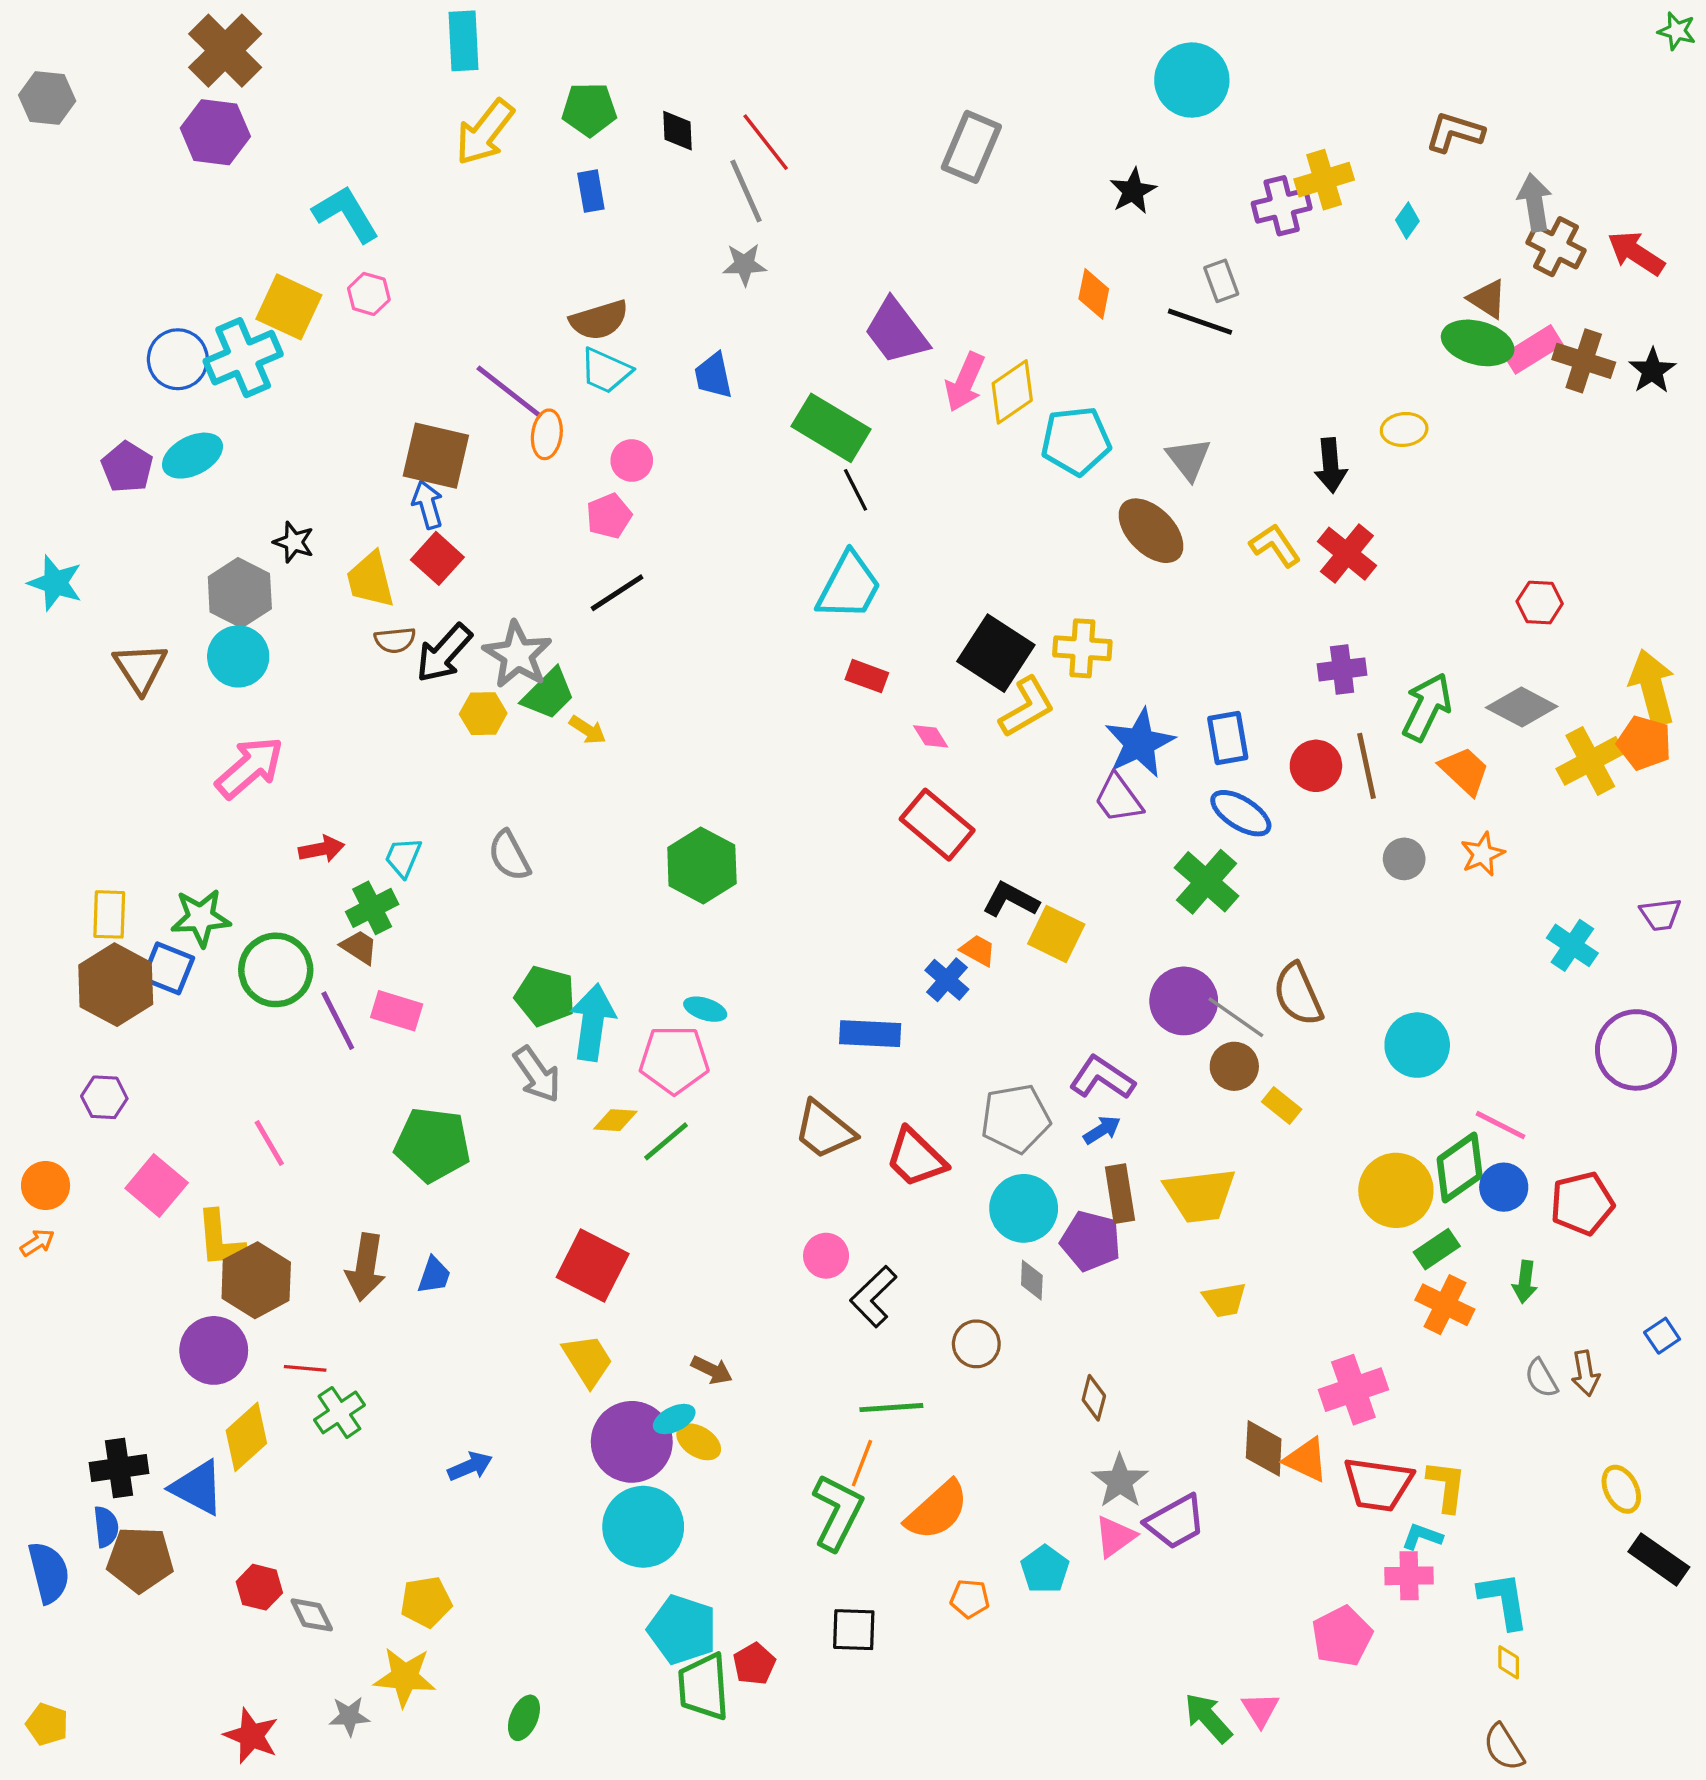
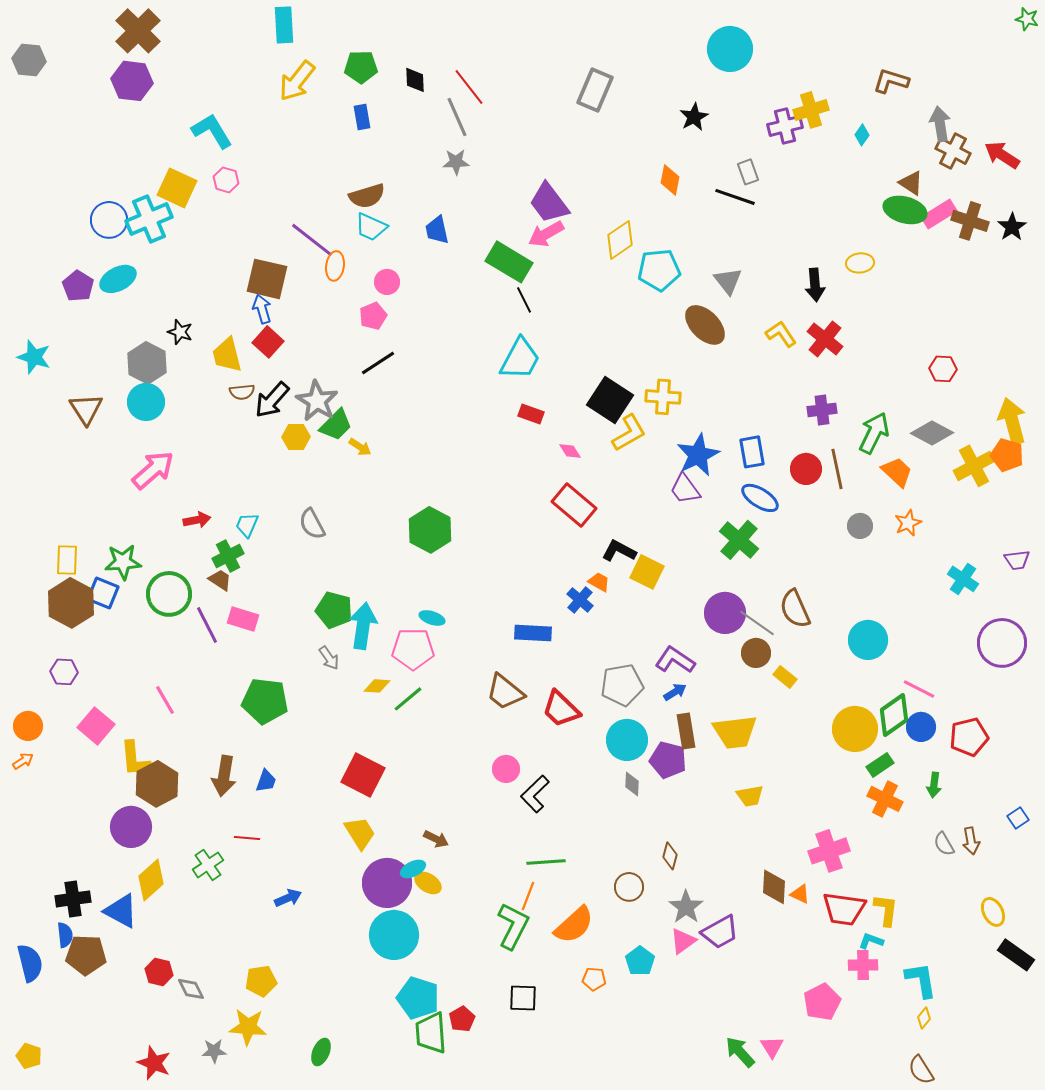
pink arrow: (965, 382) -> (546, 234), moved, turned 36
gray arrow: (537, 1074) -> (329, 658), size x0.7
brown circle: (976, 1344) -> (629, 887), moved
red line: (305, 1368) -> (247, 838), moved
orange triangle: (1306, 1460) -> (800, 894), size x0.7
yellow diamond: (1509, 1662) -> (924, 1018), turned 40

